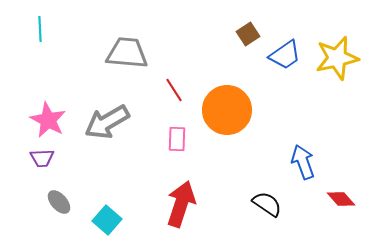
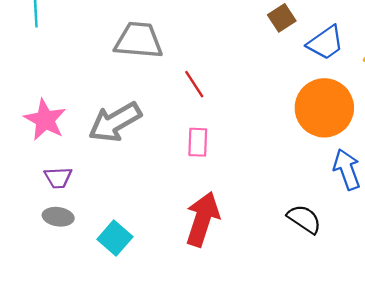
orange circle: (227, 110) -> (324, 108), moved
purple trapezoid: (42, 158) -> (58, 178), moved
gray ellipse: (59, 202) -> (58, 217), turned -40

